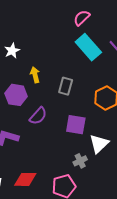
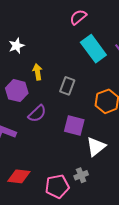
pink semicircle: (82, 18) -> (78, 17), moved
gray cross: (80, 161) -> (81, 175), moved

